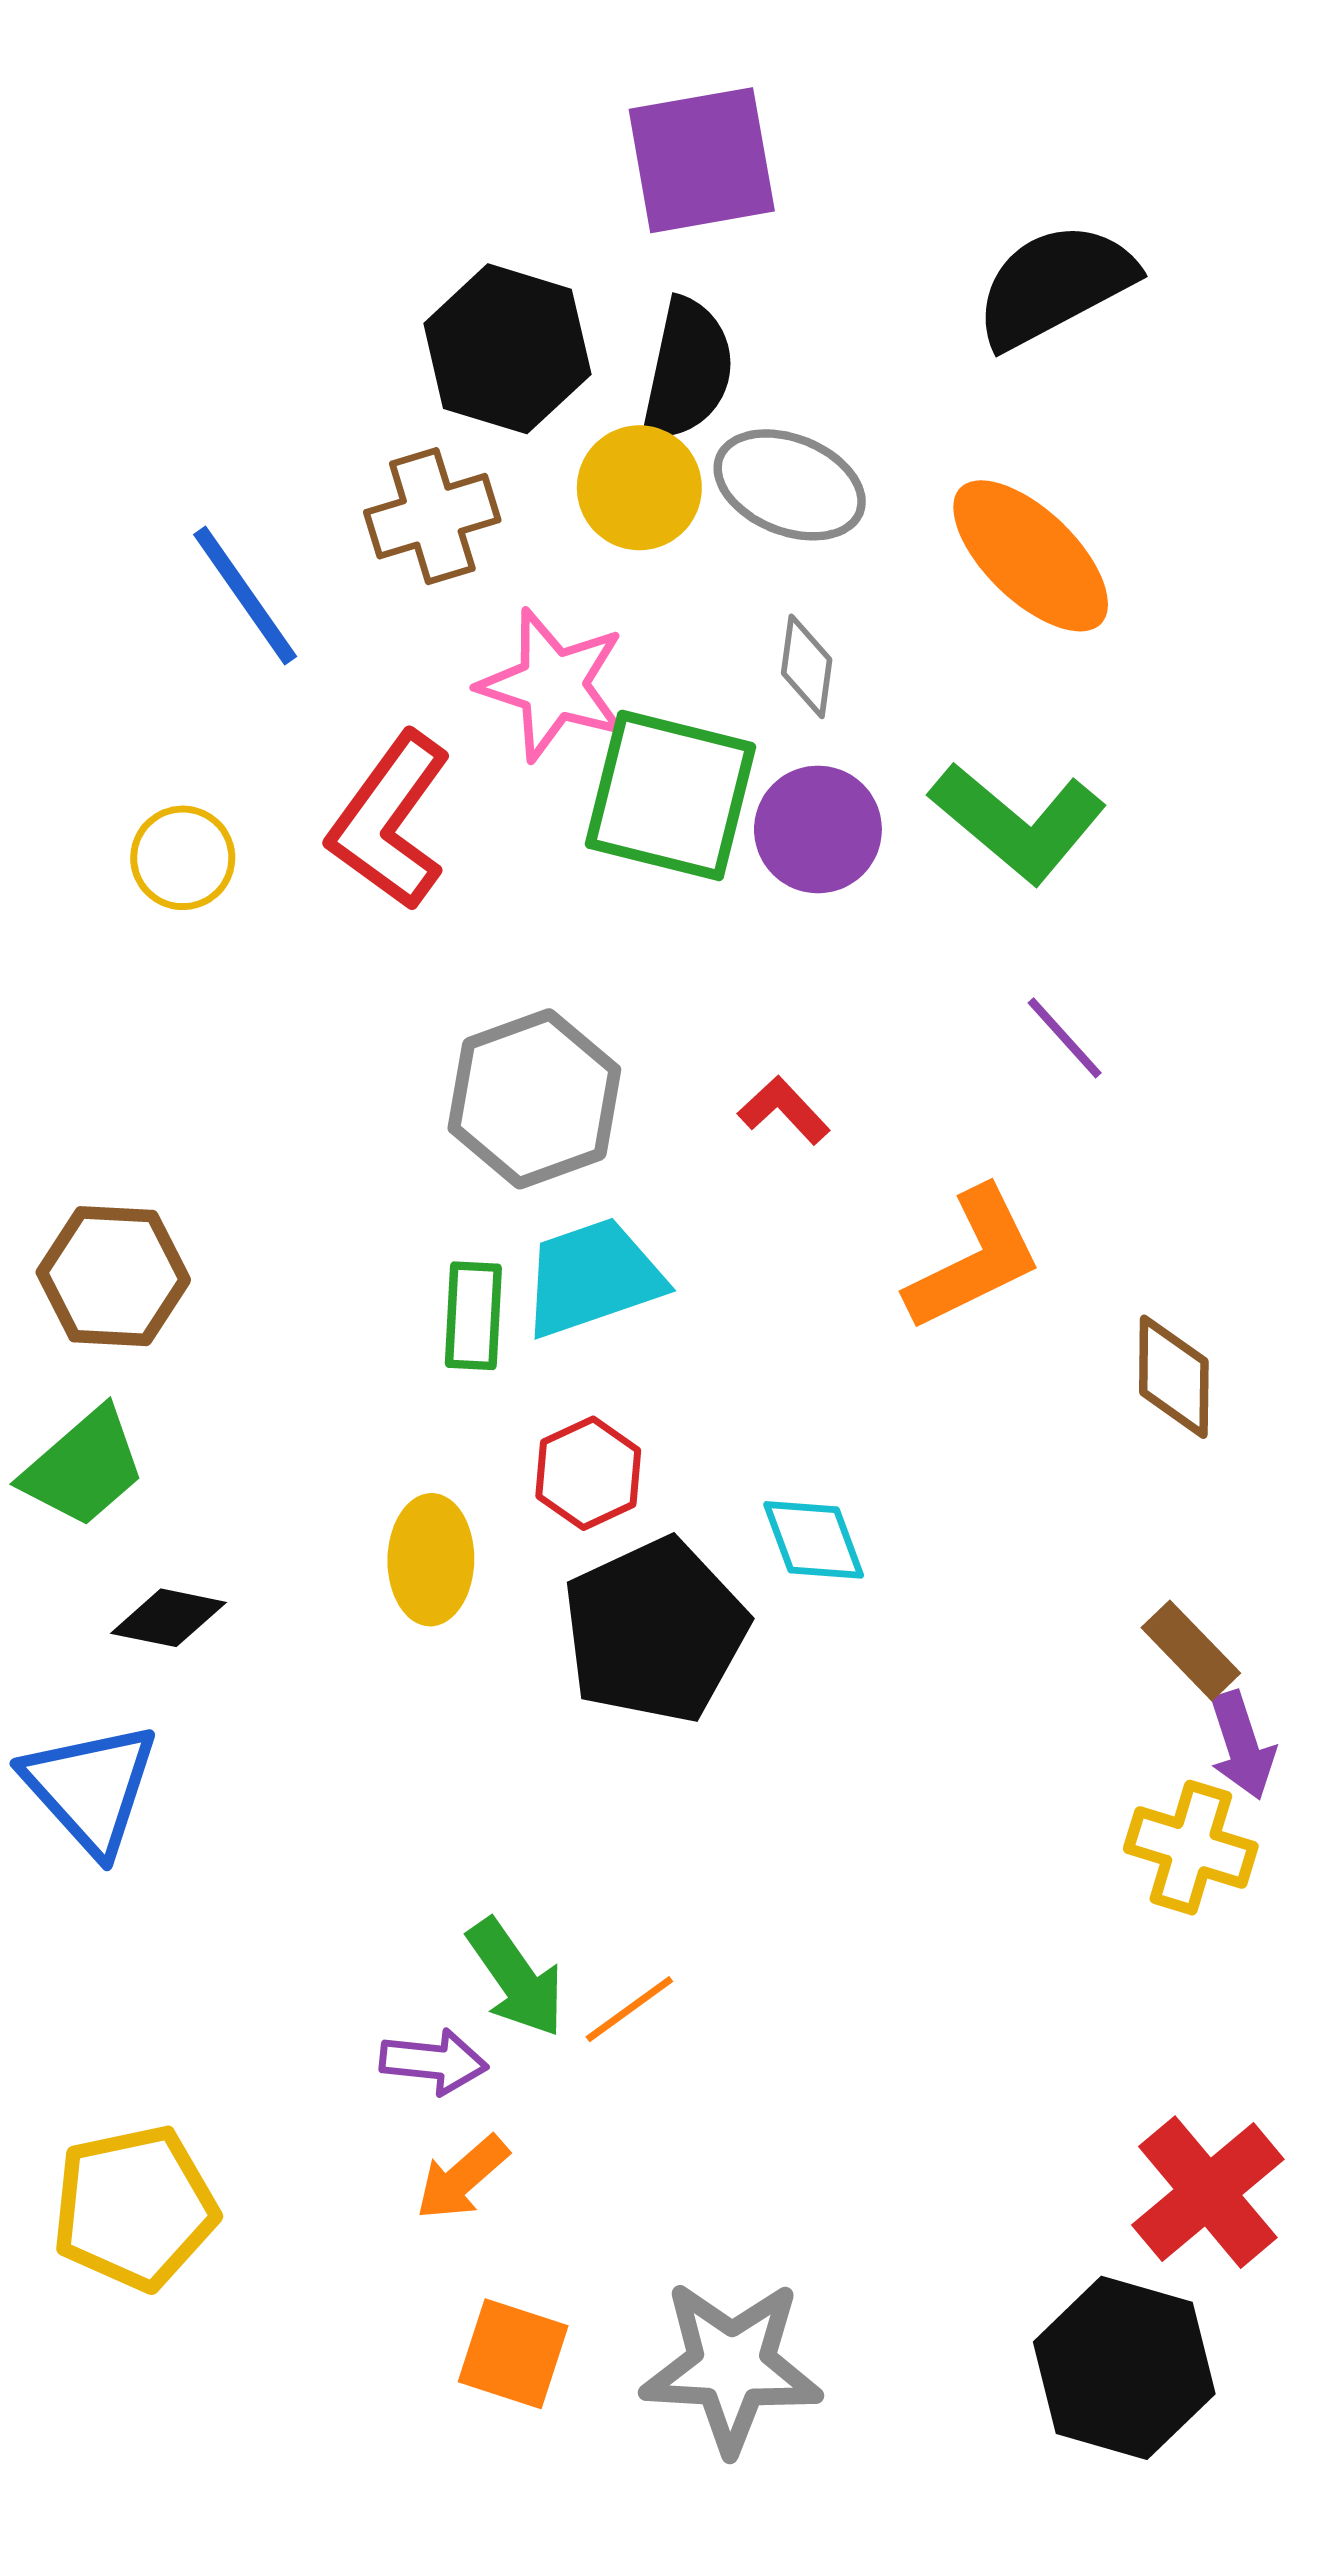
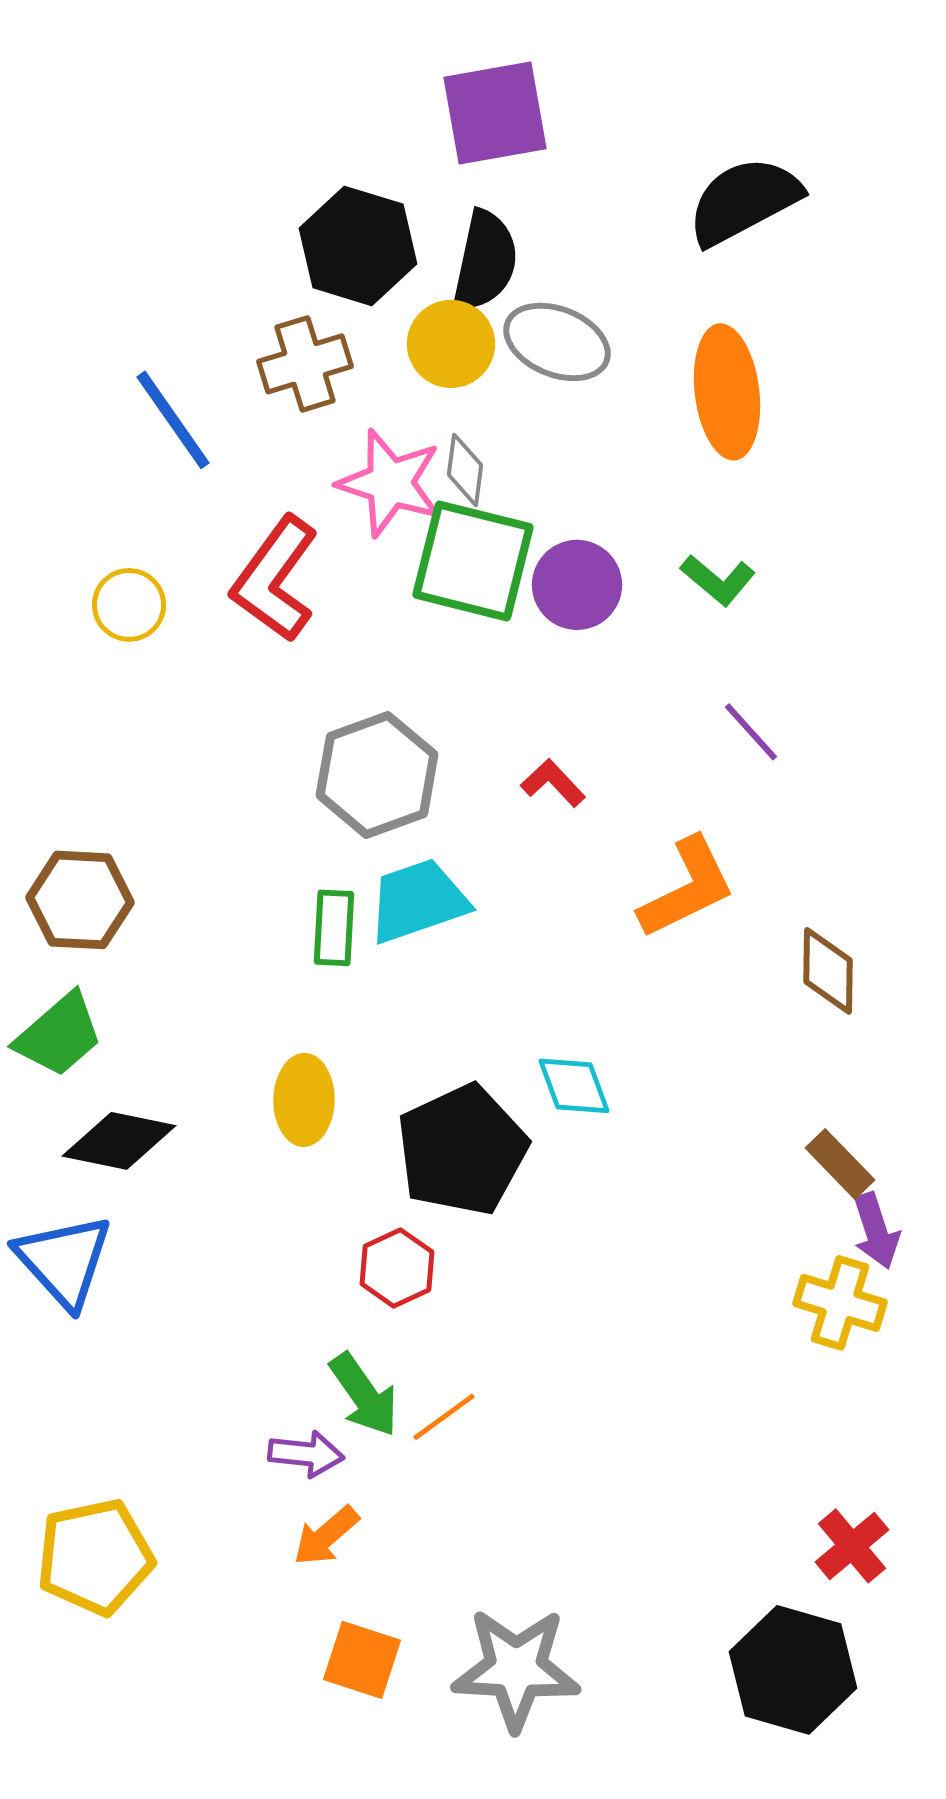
orange ellipse: (1031, 556) -> (727, 392), turned 39
gray diamond: (807, 666) -> (465, 470), moved
green L-shape: (1018, 822) -> (718, 580), size x0.6
red hexagon: (588, 1473) -> (397, 1268), moved
black diamond: (169, 1618) -> (119, 1141), size x1.4
red cross: (1208, 2192) -> (852, 1546), size x0.7

